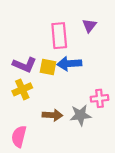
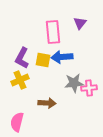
purple L-shape: (24, 65) -> (22, 58), turned 95
gray star: (80, 115) -> (74, 83), moved

